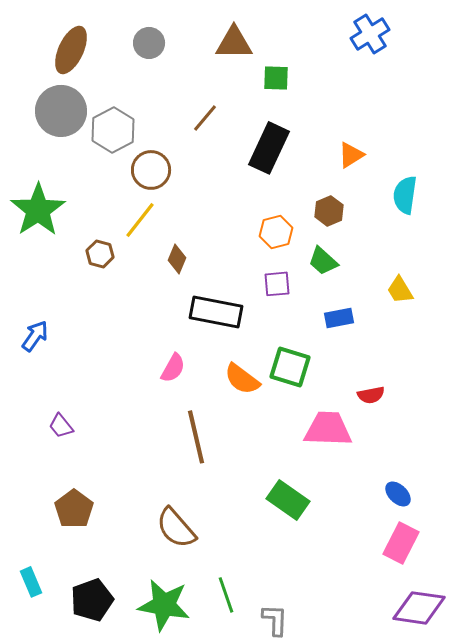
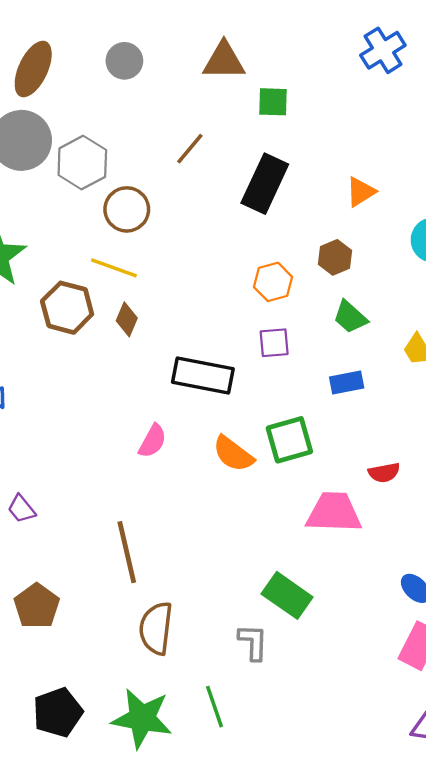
yellow line: (140, 220) -> (114, 268), turned 72
brown hexagon: (100, 254) -> (67, 308), size x1.6
brown diamond: (177, 259) -> (127, 319), moved
green trapezoid: (323, 261) -> (350, 317), moved
green square: (290, 367) -> (289, 440), turned -33
brown line: (196, 437) -> (127, 552), moved
brown semicircle: (176, 528) -> (156, 628), turned 48
gray L-shape: (275, 620) -> (253, 642), moved

